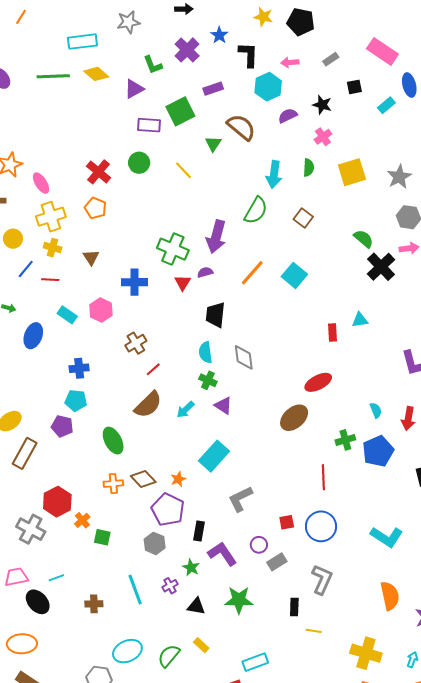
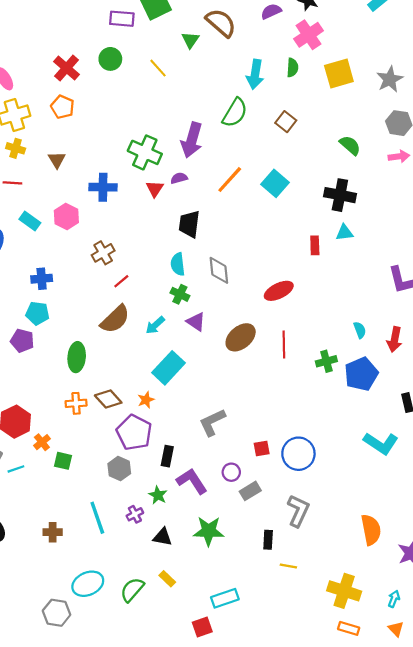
pink cross: (323, 137) -> (309, 35), size x1.5
black cross: (381, 267) -> (340, 195), moved, turned -36
red ellipse: (318, 382) -> (279, 291), moved
brown ellipse: (294, 418) -> (241, 337), moved
green ellipse: (113, 441) -> (77, 357), turned 32
cyan rectangle: (214, 456) -> (168, 368), moved
red line: (323, 477) -> (284, 344), moved
cyan L-shape: (387, 537) -> (381, 443), moved
cyan line: (56, 578) -> (16, 469), moved

